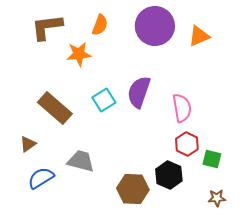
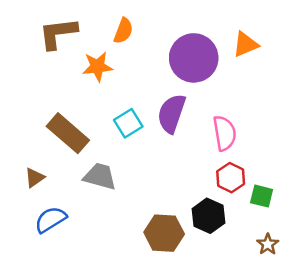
purple circle: (155, 26) -> (194, 58), moved
gray trapezoid: (81, 161) -> (100, 176), moved
brown star: (217, 198) -> (268, 244), turned -30

